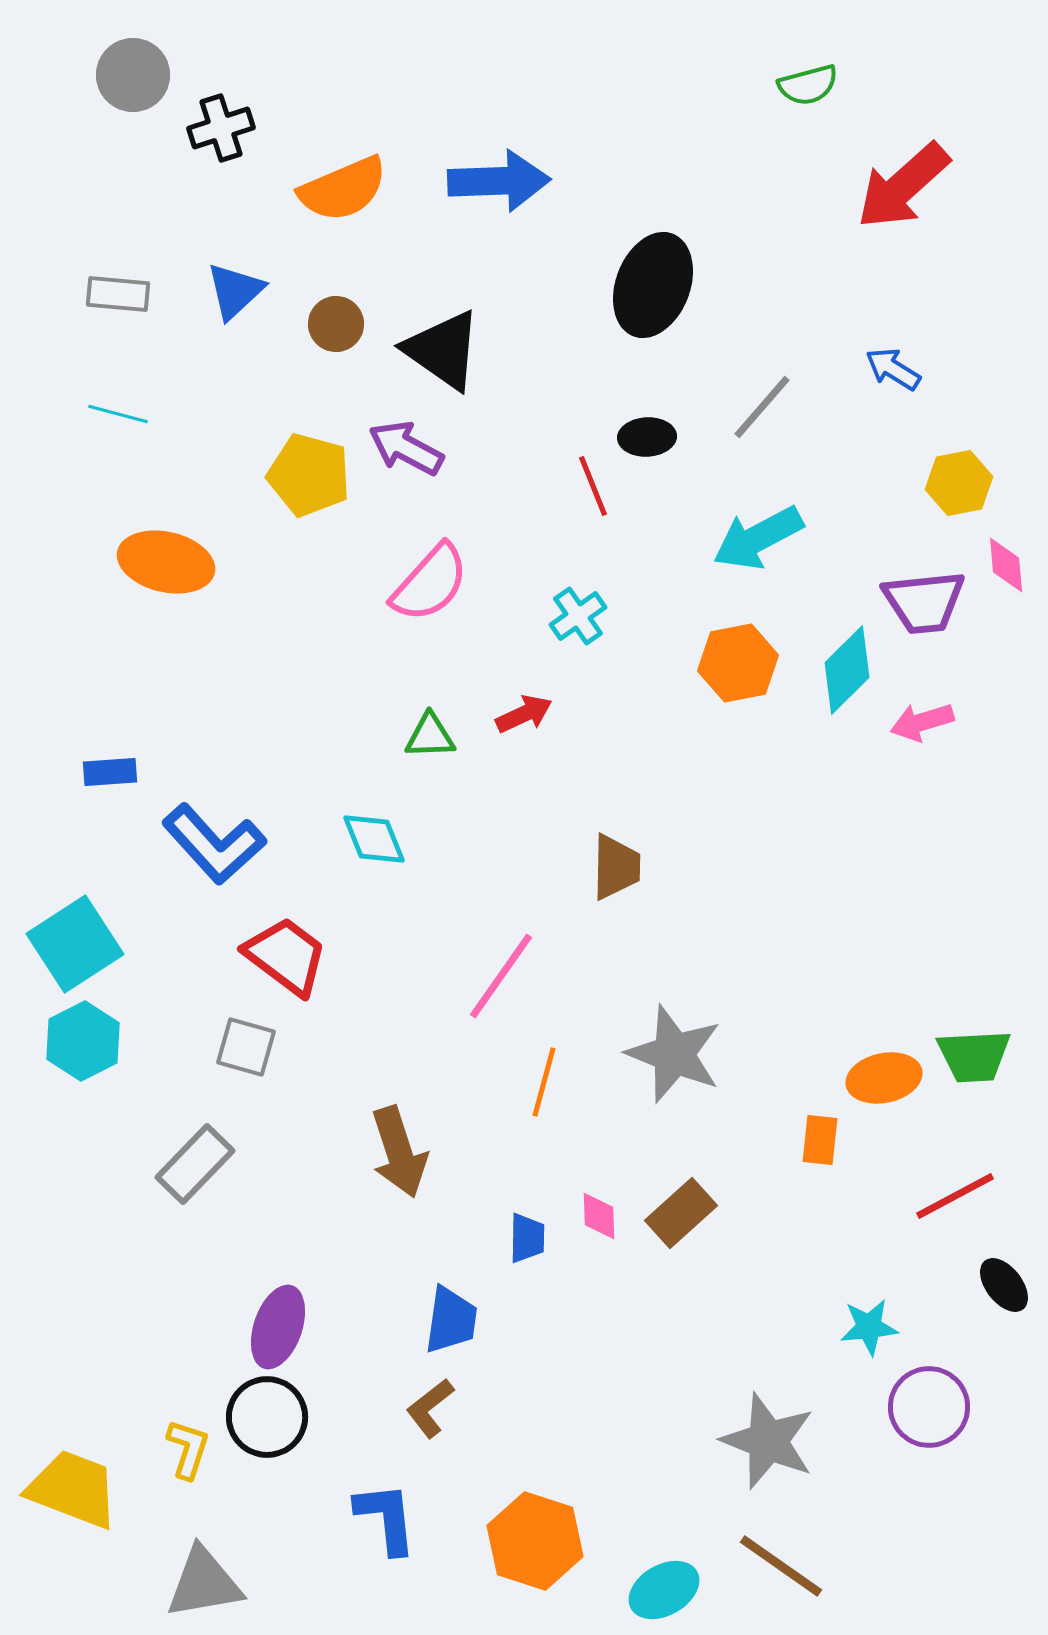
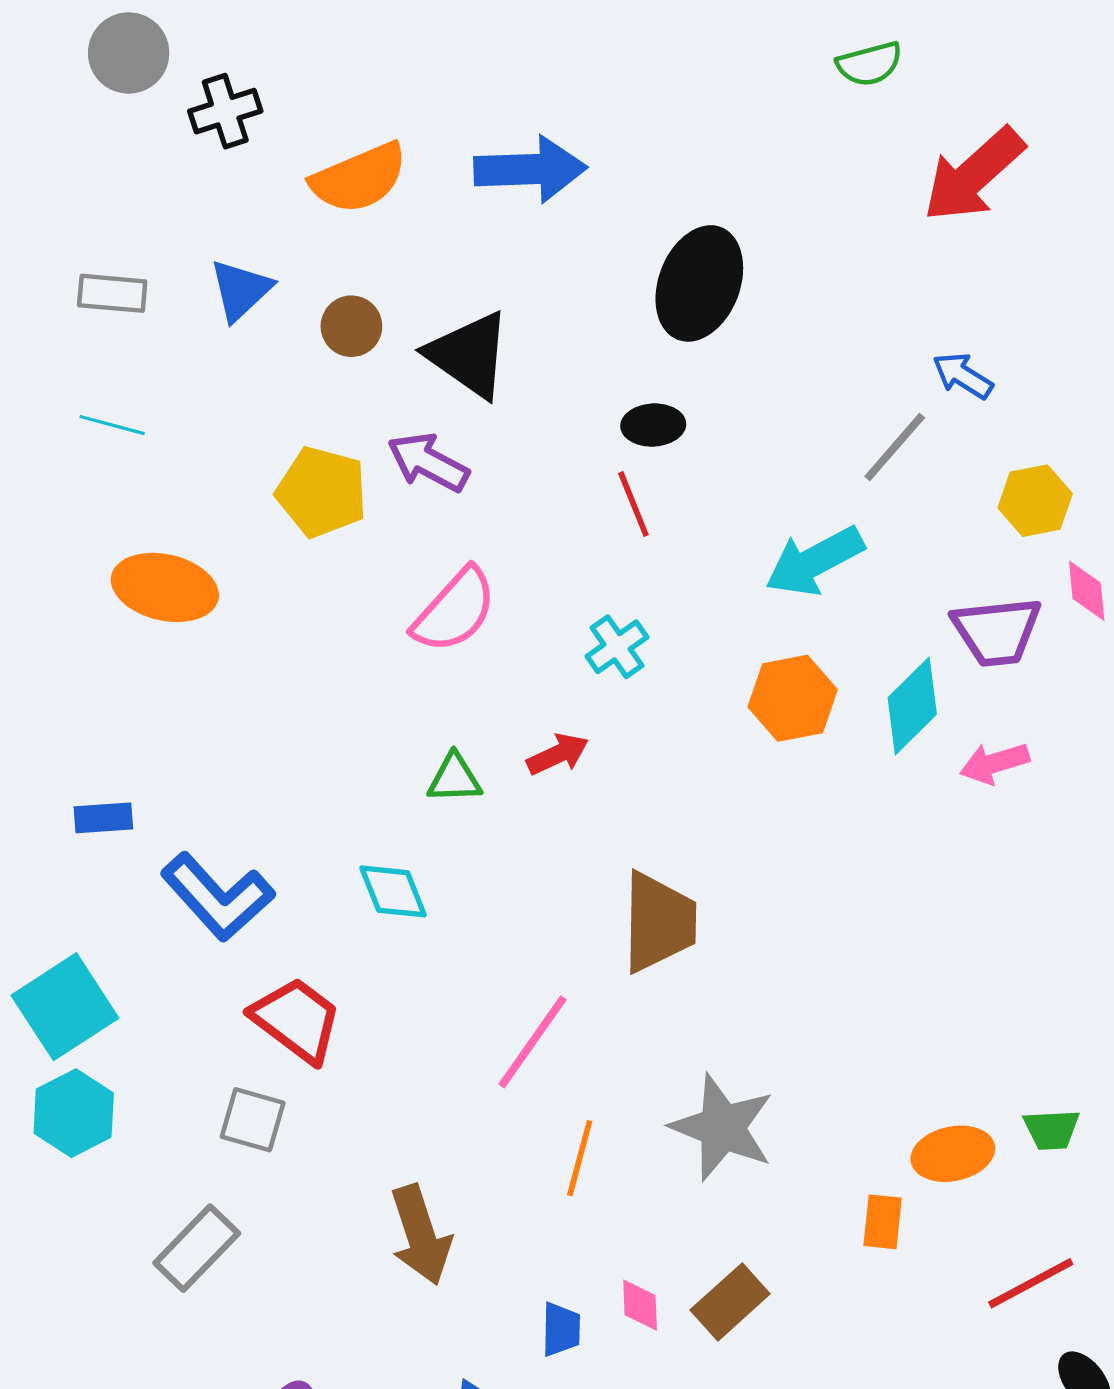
gray line: (762, 407) -> (895, 447), moved
black ellipse: (647, 437) -> (653, 425), moved
brown trapezoid: (616, 867) -> (659, 922), size x1.4
green trapezoid: (974, 1056) -> (1052, 1130), size x0.7

